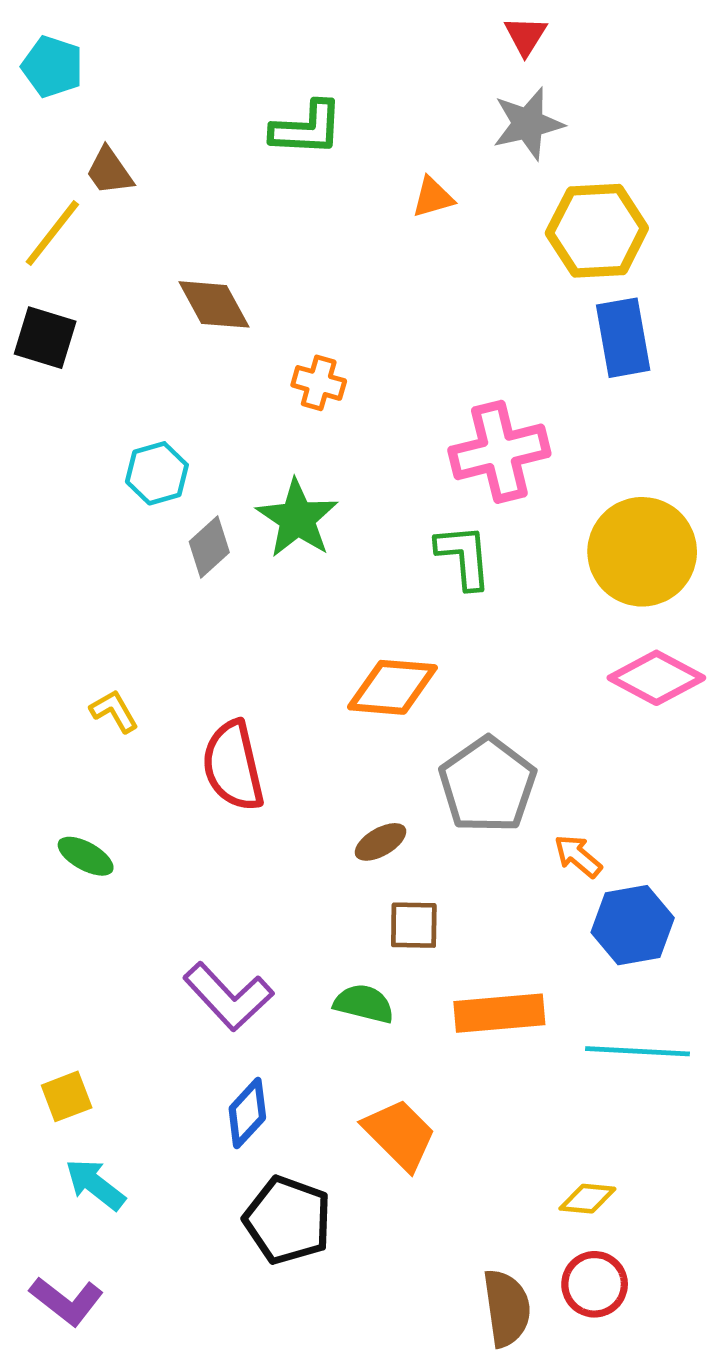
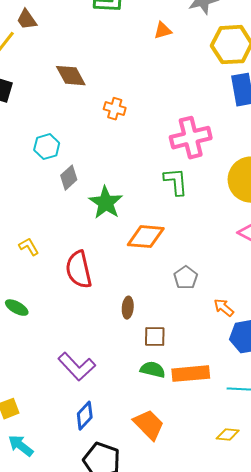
green star: (297, 518) -> (106, 203), moved
gray pentagon: (488, 785) -> (186, 278), size x0.6
brown ellipse: (381, 842) -> (128, 308), moved, turned -55
green semicircle: (364, 1004) -> (153, 370), moved
yellow diamond: (587, 1199) -> (228, 435), moved

